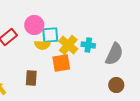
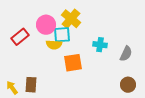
yellow cross: (68, 45) -> (71, 19), moved
gray semicircle: (114, 54) -> (126, 54), size x0.7
brown rectangle: (31, 78) -> (31, 85), moved

